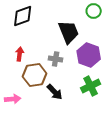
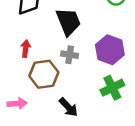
black trapezoid: (69, 32) -> (68, 22), moved
black arrow: (55, 92) -> (68, 107), moved

